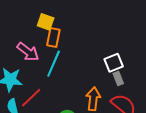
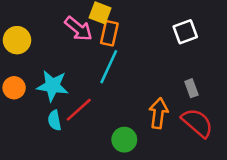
pink arrow: (28, 52) -> (78, 29), moved
white square: (114, 63) -> (185, 32), moved

